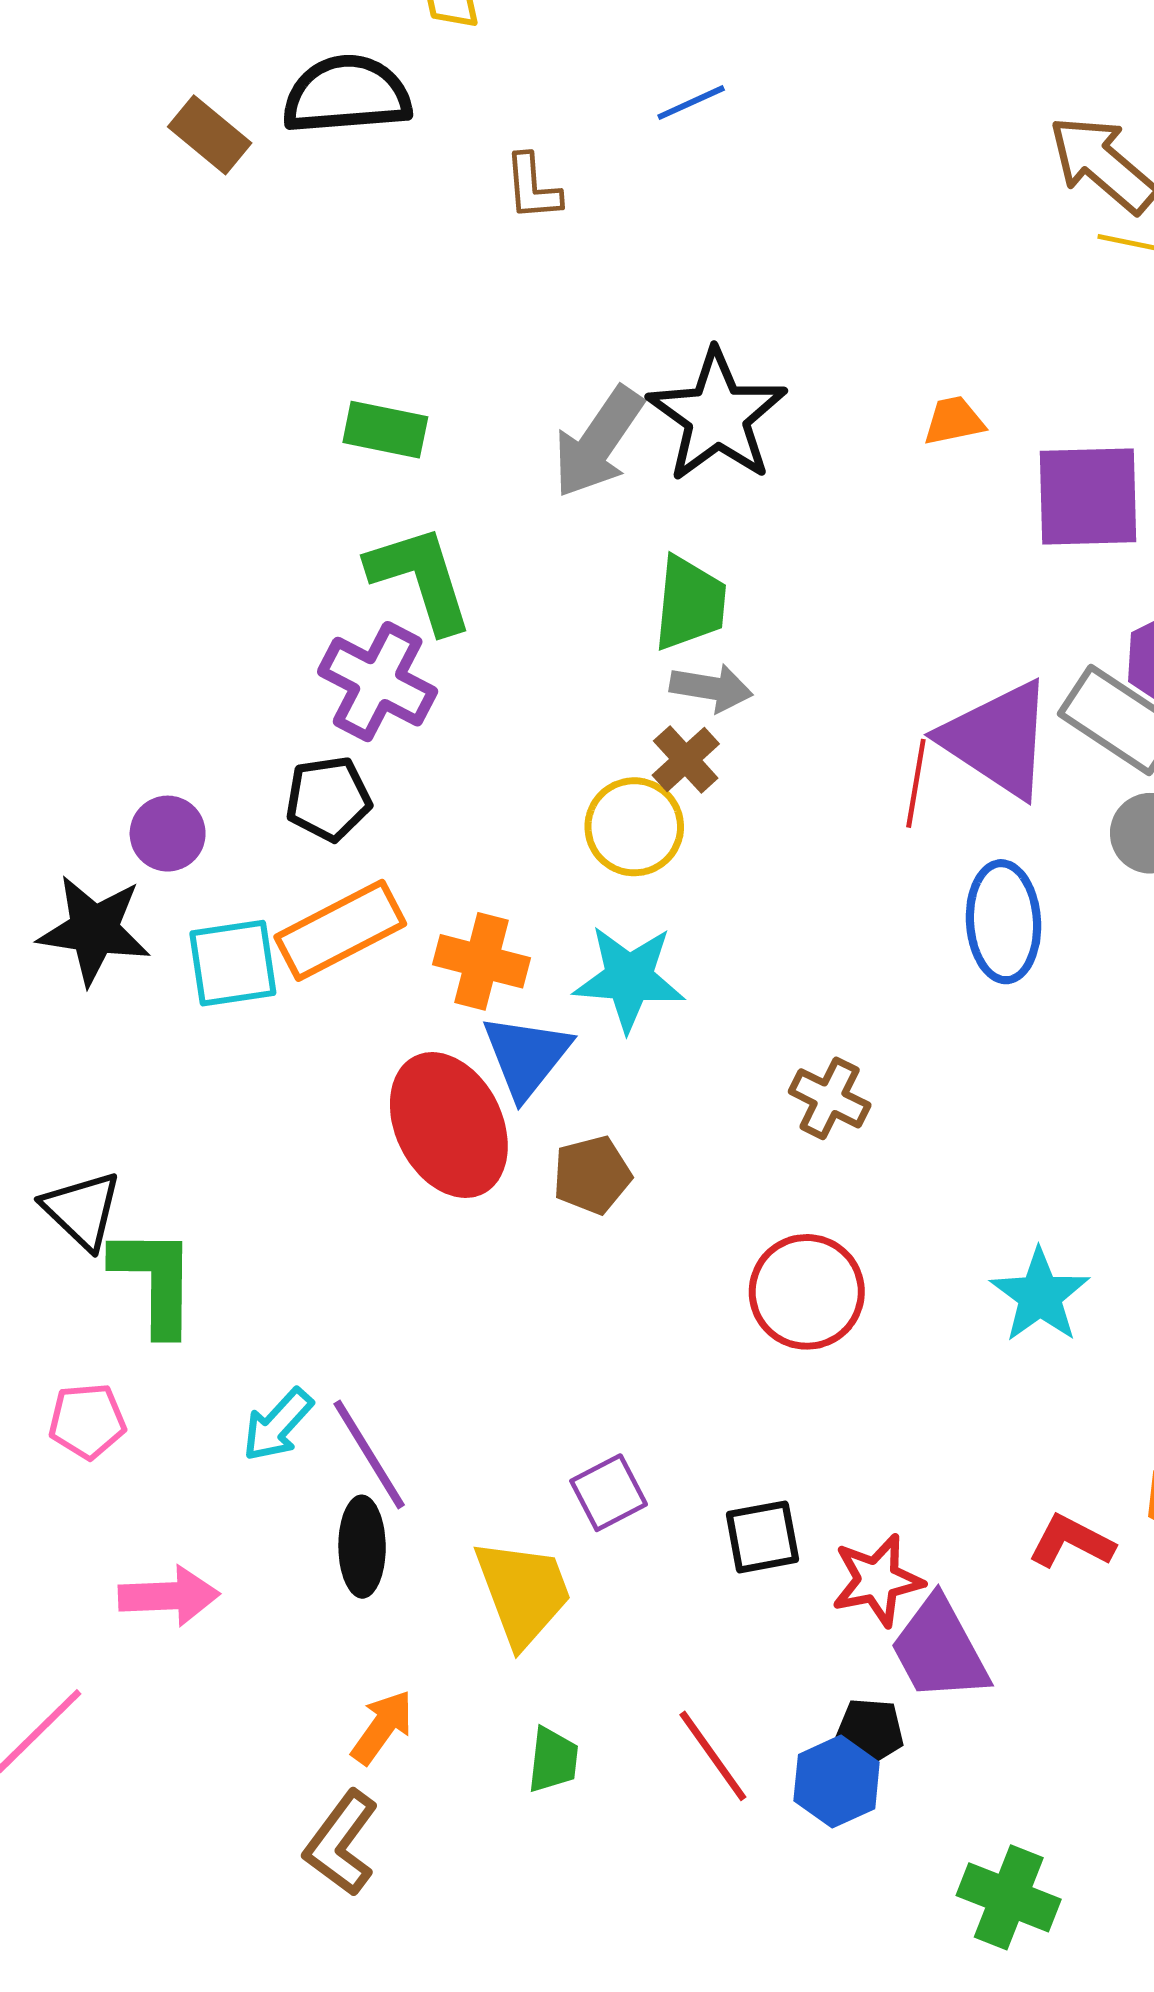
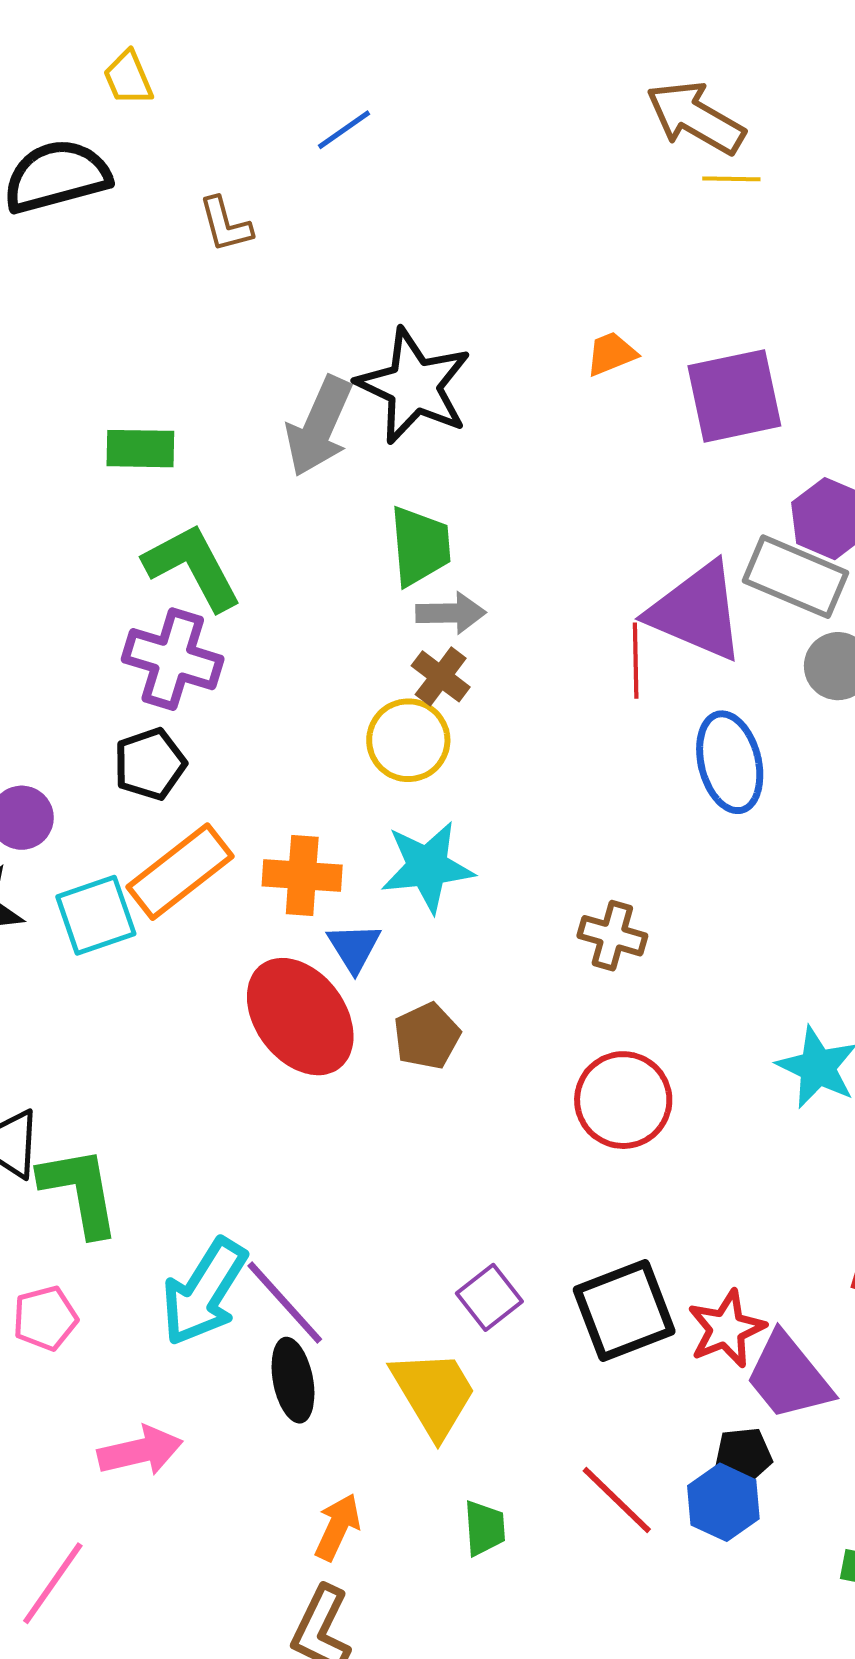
blue triangle: (526, 1056) -> (354, 947), size x0.7
cyan arrow: (278, 1425) -> (204, 1292), size x1.6
black square: (762, 1537) -> (624, 1310), size x1.5

